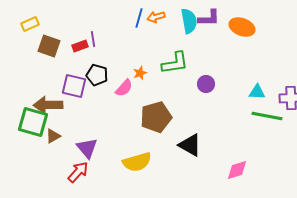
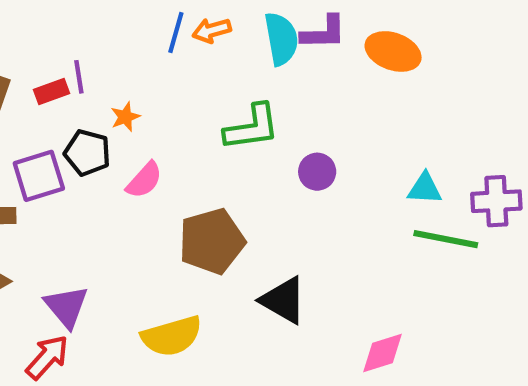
orange star: (140, 73) -> (125, 117), moved
purple square: (74, 86) -> (39, 176), turned -30

